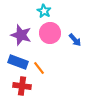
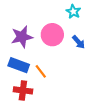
cyan star: (44, 11) -> (73, 12), moved
purple star: (21, 35) -> (22, 37), turned -30

